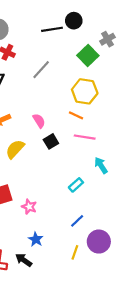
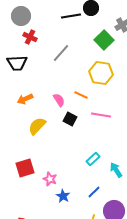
orange line: (76, 115) -> (81, 95), moved
black square: (51, 141) -> (70, 119), turned -32
cyan arrow: (101, 165) -> (116, 170), moved
blue star: (36, 239) -> (63, 196), moved

